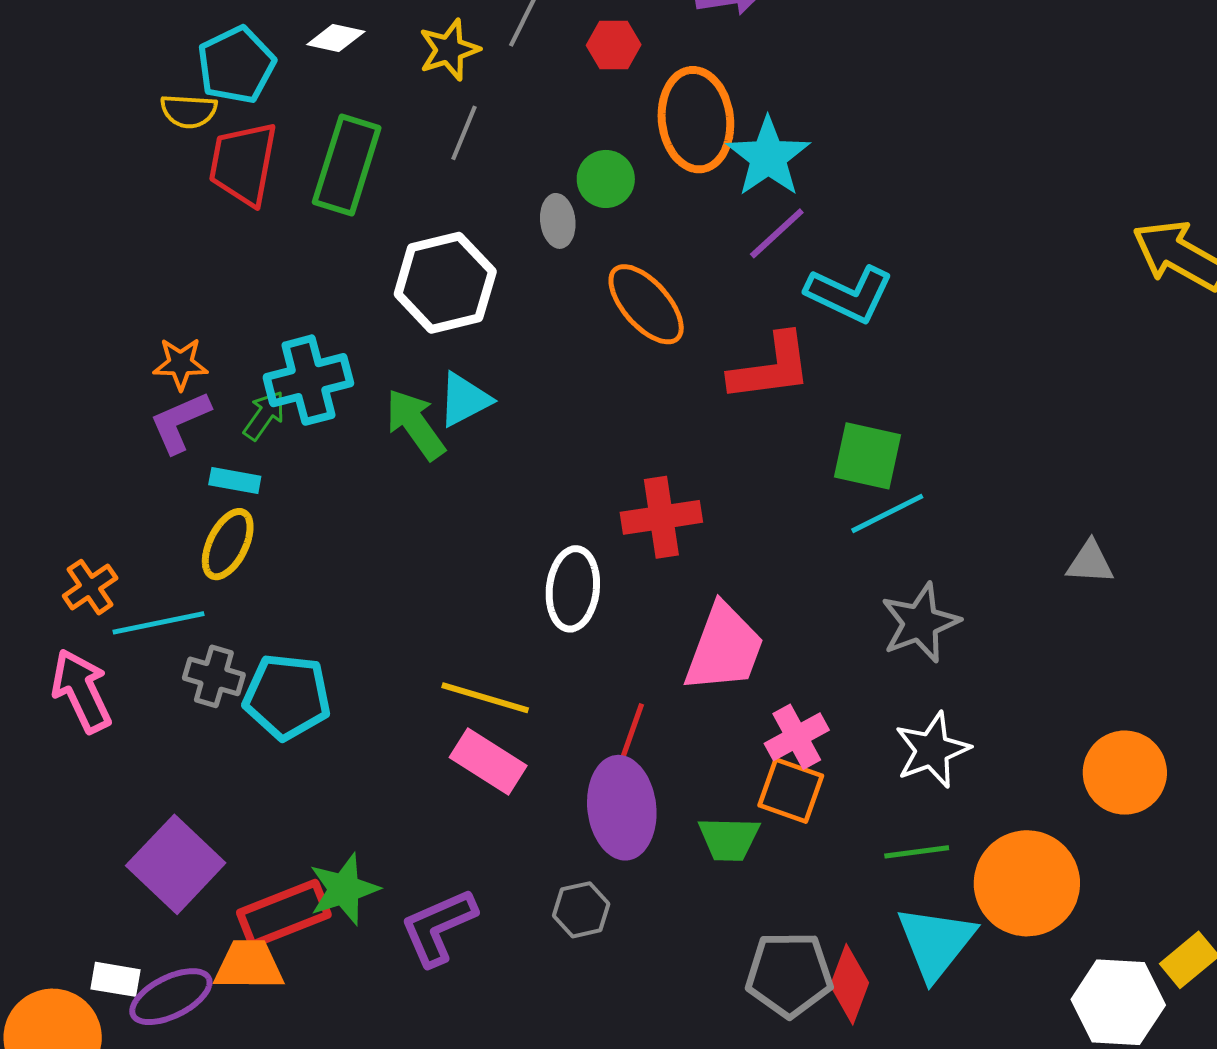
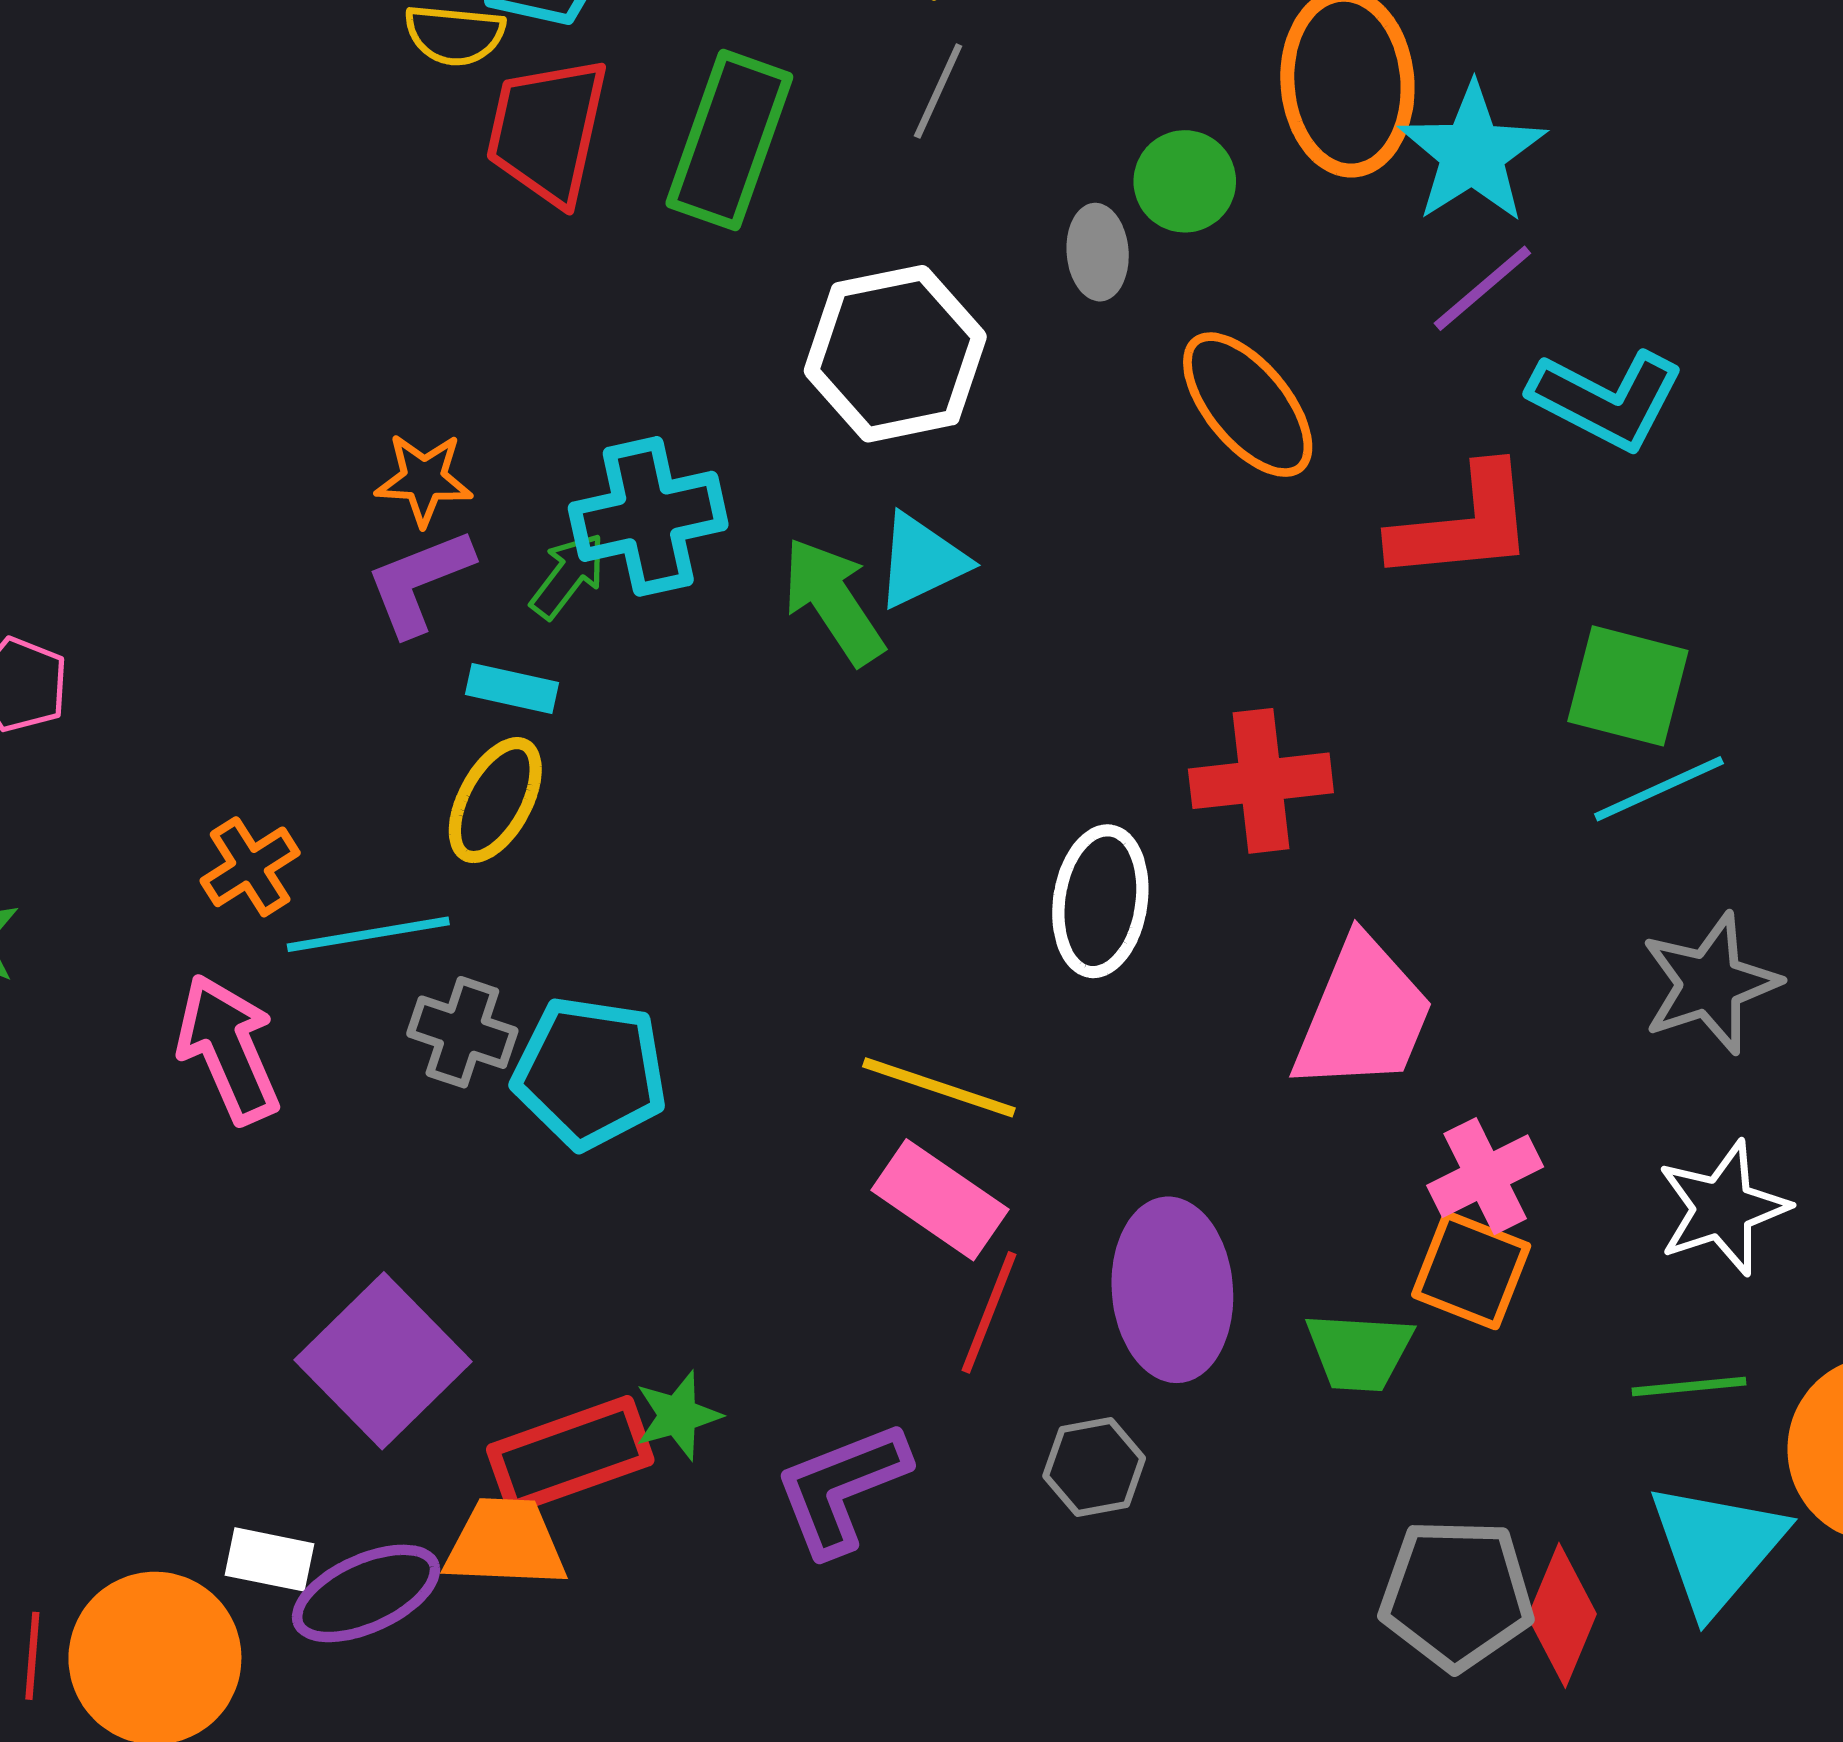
red line: (630, 738) -> (989, 1312), moved
green star: (344, 889) -> (678, 1415), size x0.7

